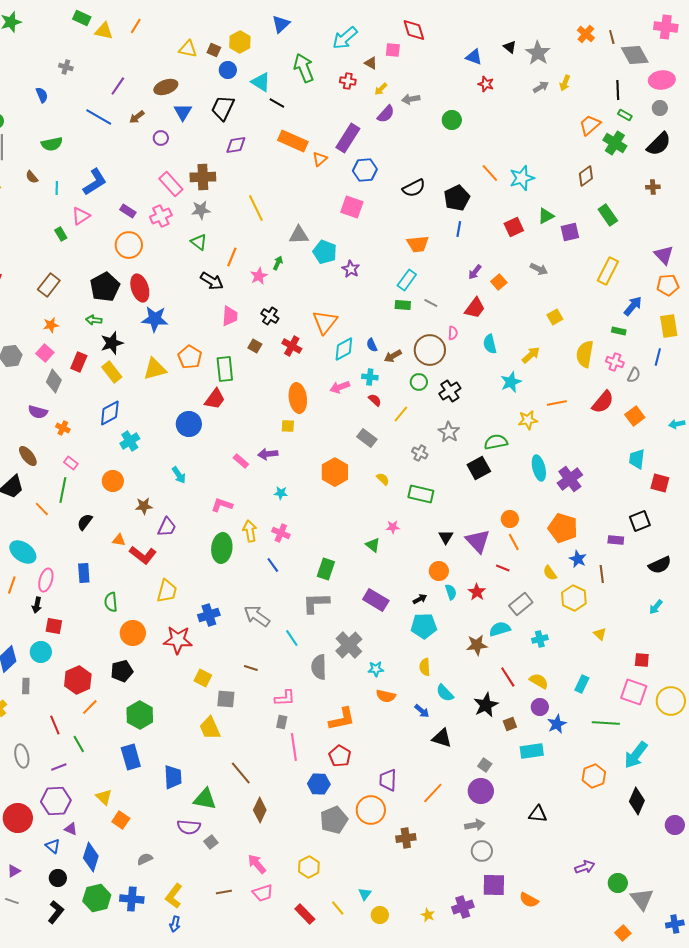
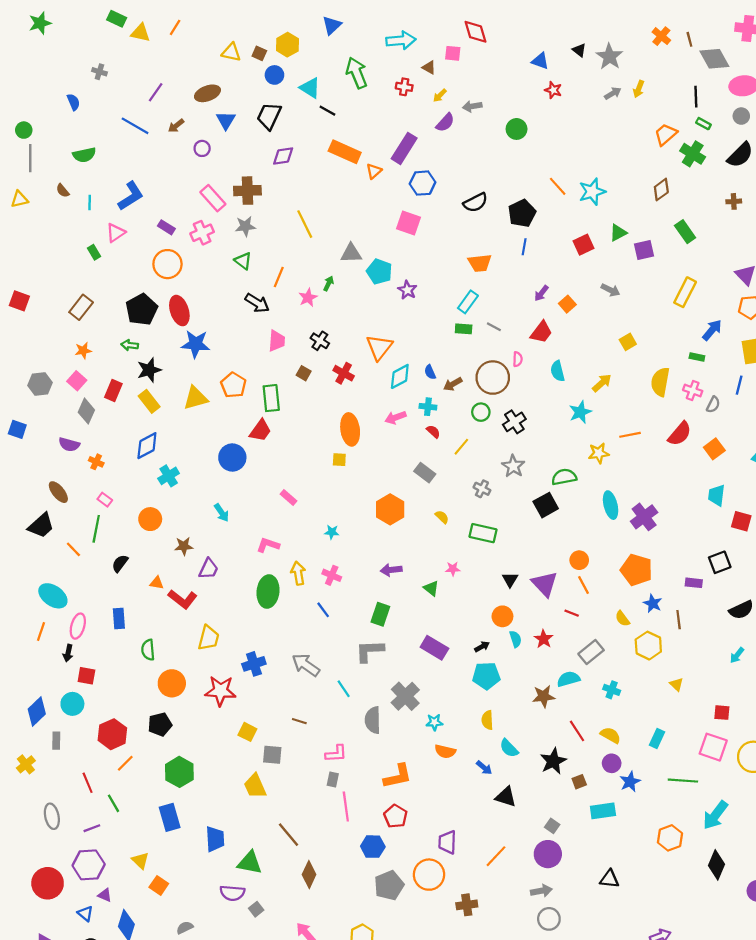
cyan arrow: (345, 38) -> (401, 40), turned -144
purple arrow: (268, 454) -> (391, 570), moved
cyan cross: (540, 639) -> (612, 690), turned 35

